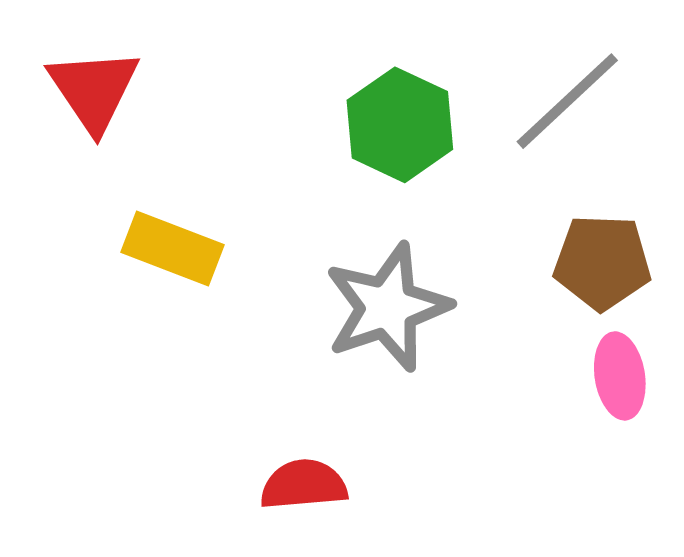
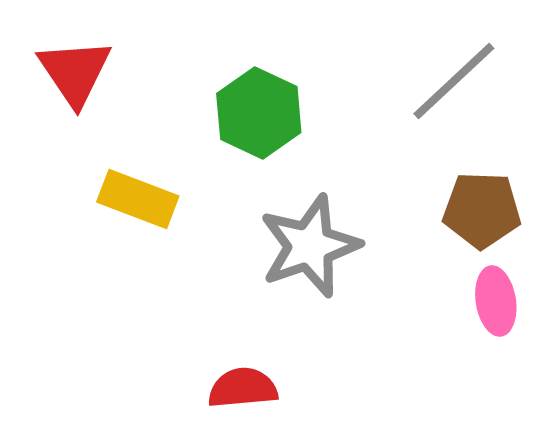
green hexagon: (400, 125) -> (259, 113), moved

